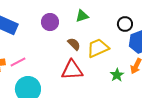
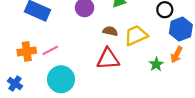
brown semicircle: (74, 44) -> (110, 31), turned -32

